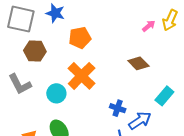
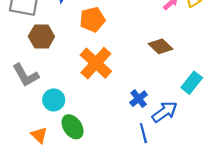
cyan circle: (56, 93) -> (54, 100), moved
blue cross: (118, 108) -> (139, 99), turned 35

